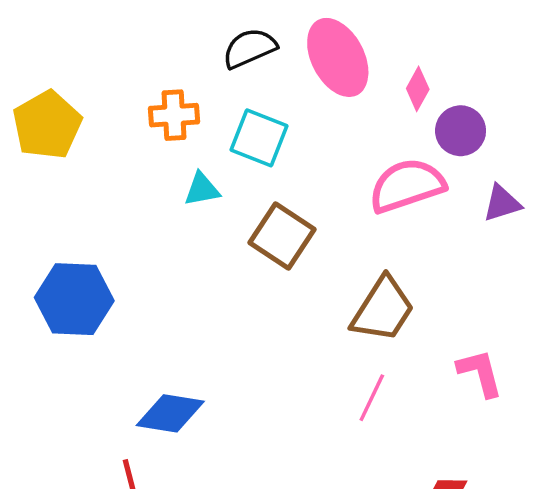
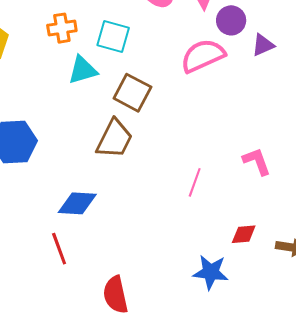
cyan triangle: (202, 189) -> (83, 70), size x1.4
purple triangle: (502, 203) -> (263, 45), moved
brown trapezoid: (383, 309) -> (114, 139), moved

